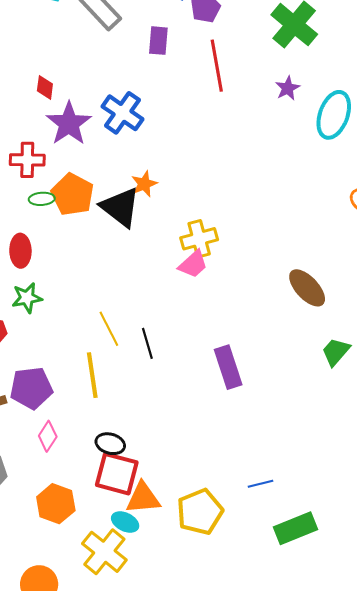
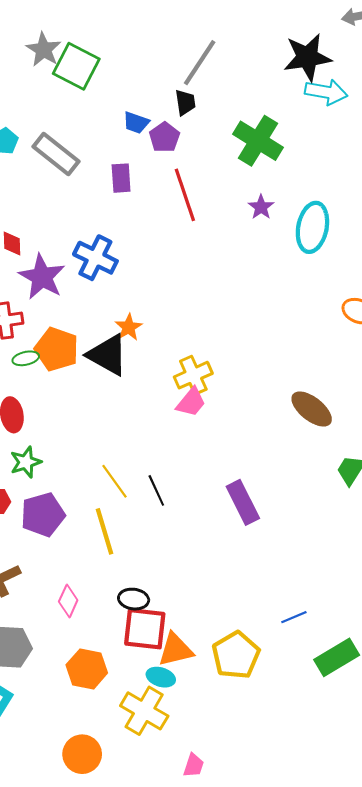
purple pentagon: (31, 388) -> (43, 515), moved

